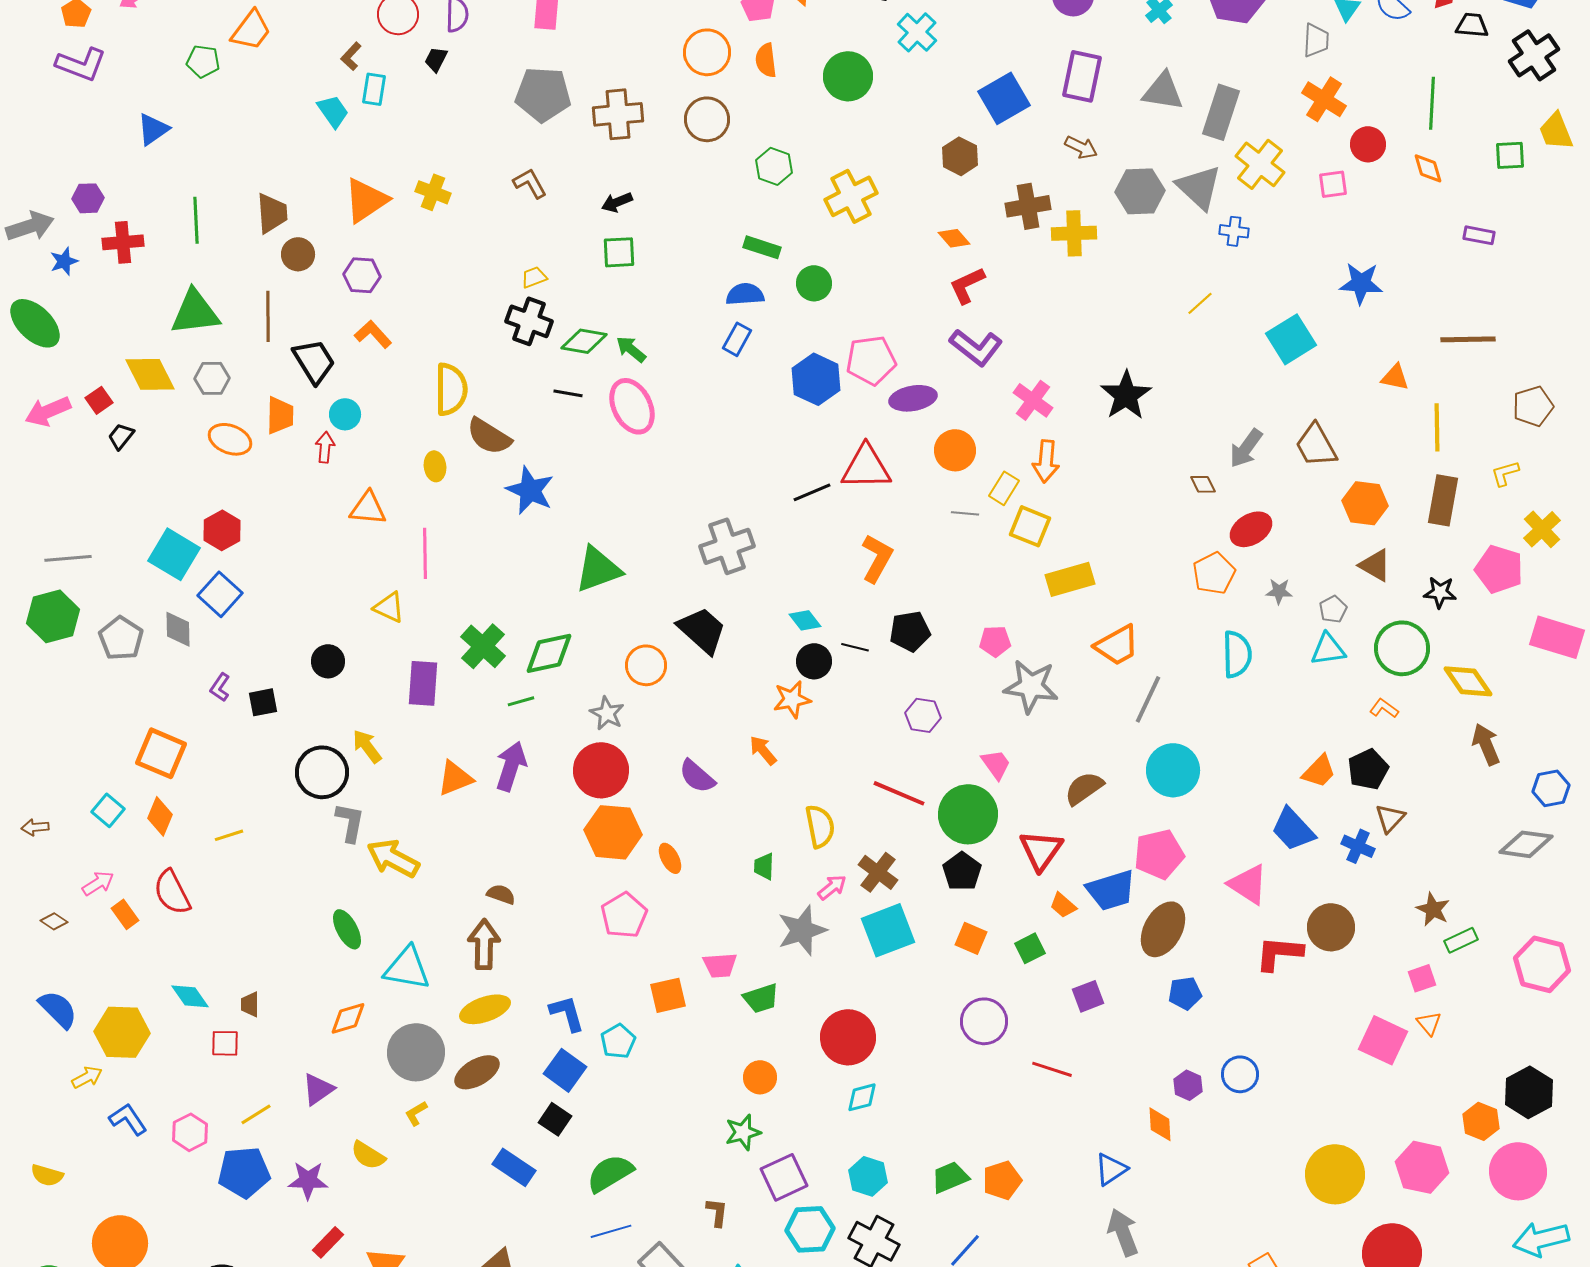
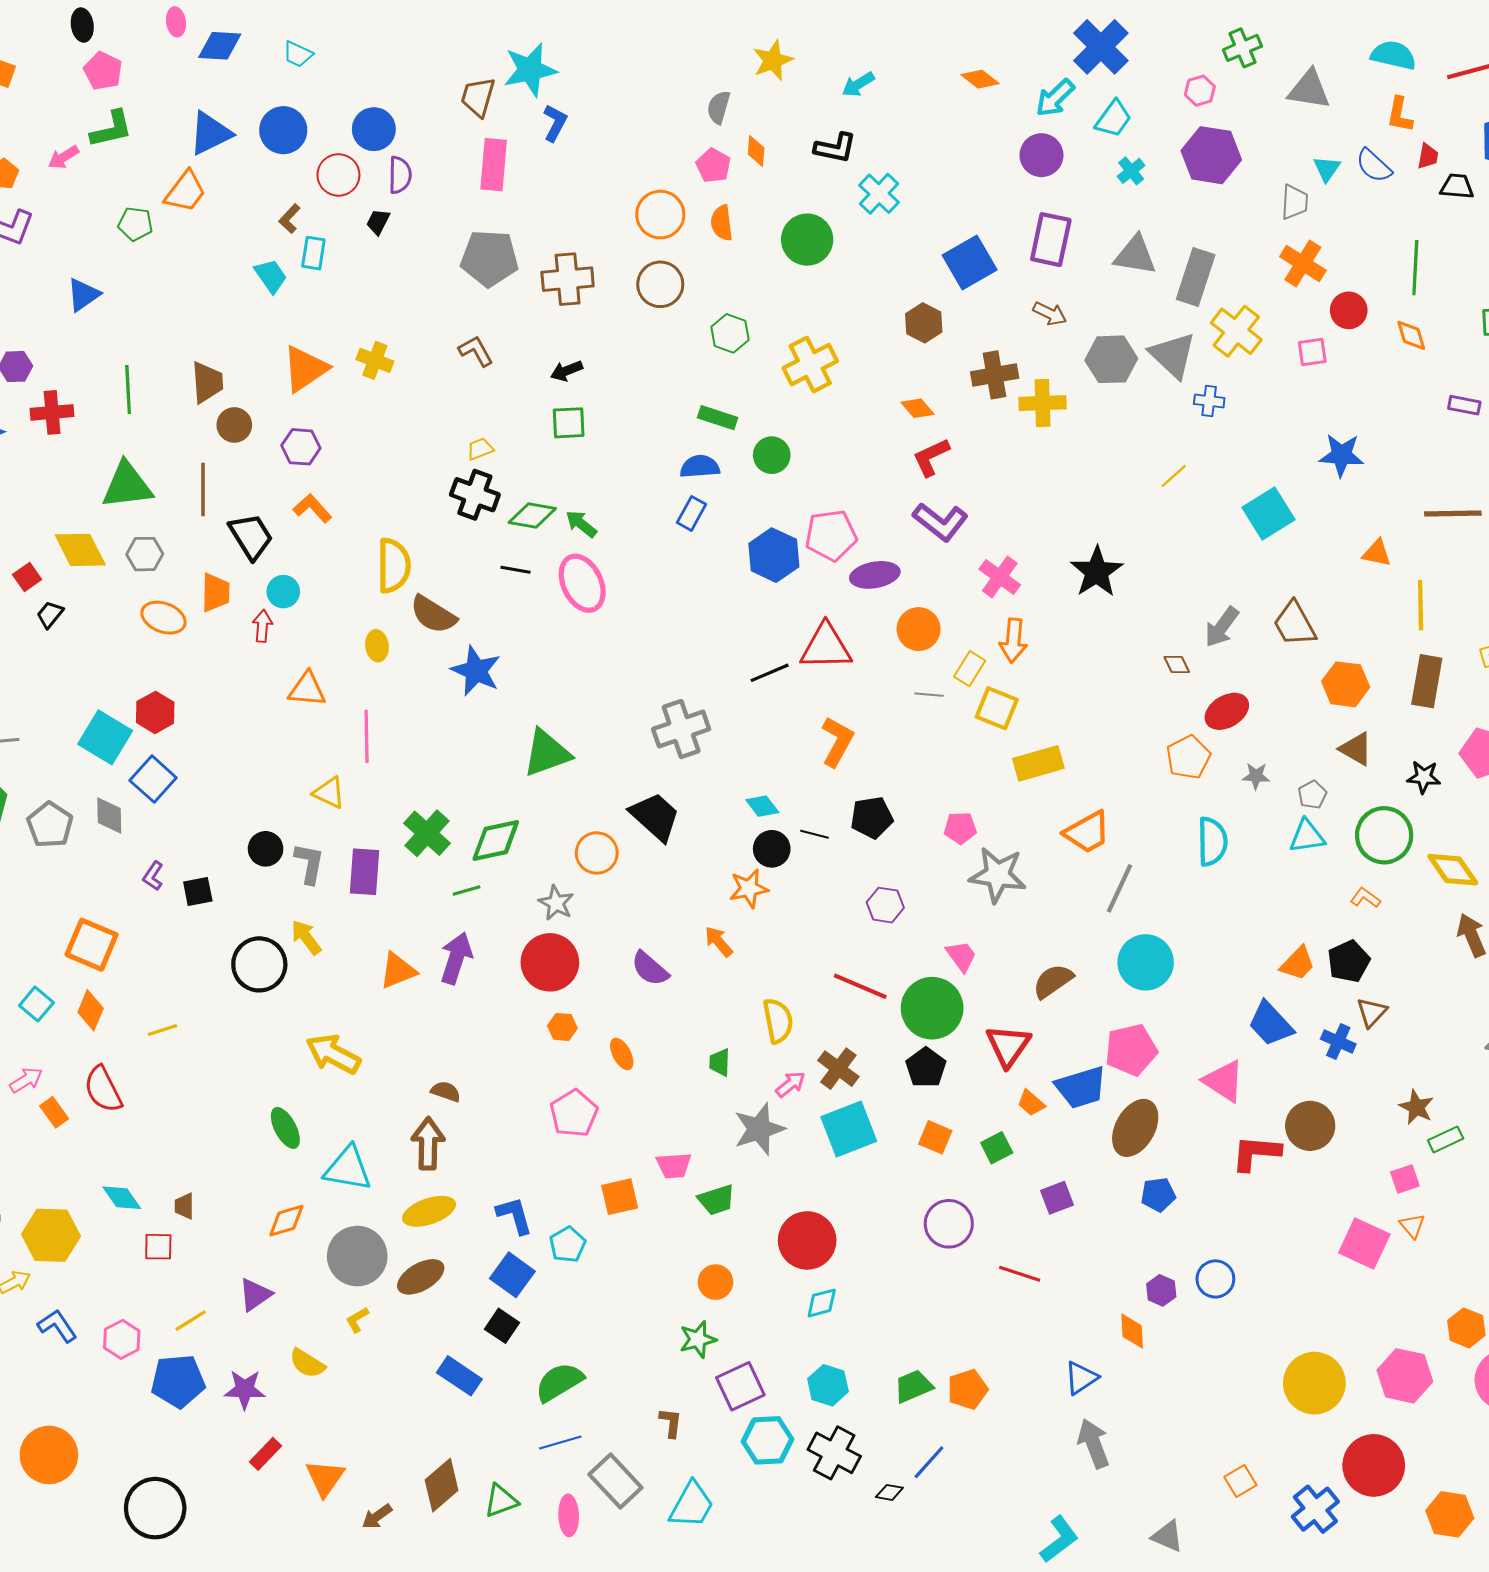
gray L-shape: (350, 822) -> (309, 863), moved
orange hexagon: (613, 832) -> (562, 1027), size x0.5

